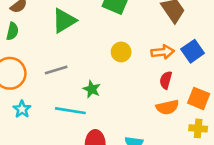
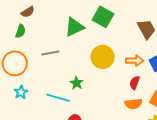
green triangle: (64, 21) -> (74, 27), moved
yellow circle: (121, 52) -> (103, 57), size x1.5
gray line: (56, 70) -> (50, 53), moved

